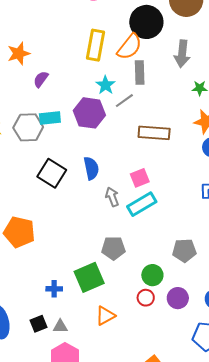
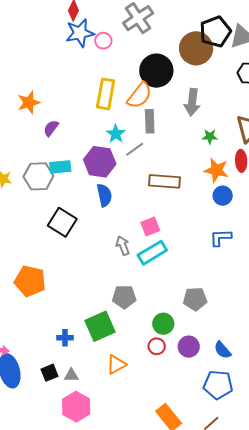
blue semicircle: (91, 168) -> (104, 195), moved

